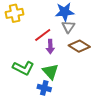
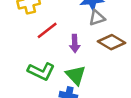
gray triangle: (68, 27) -> (97, 18), turned 40
red line: (43, 35) -> (47, 30), moved

